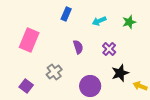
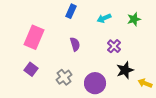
purple semicircle: (78, 47) -> (75, 44), moved
gray cross: (54, 72) -> (64, 77), moved
purple square: (26, 86) -> (31, 69), moved

